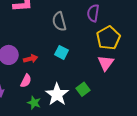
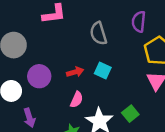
red arrow: (31, 59) -> (75, 72), moved
pink semicircle: (26, 81) -> (77, 100), moved

